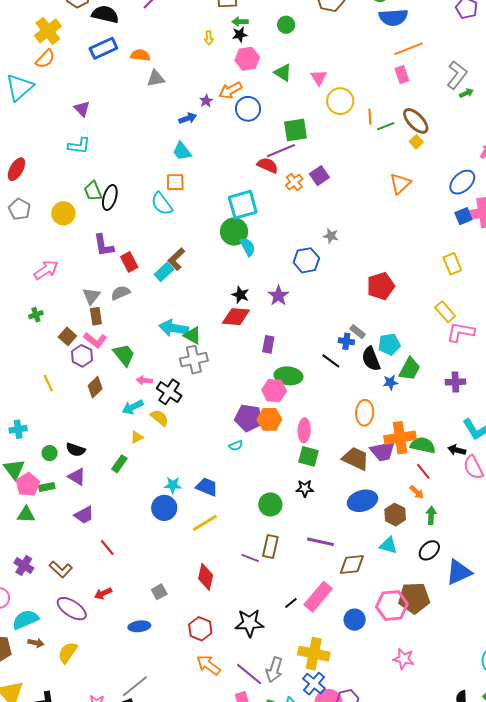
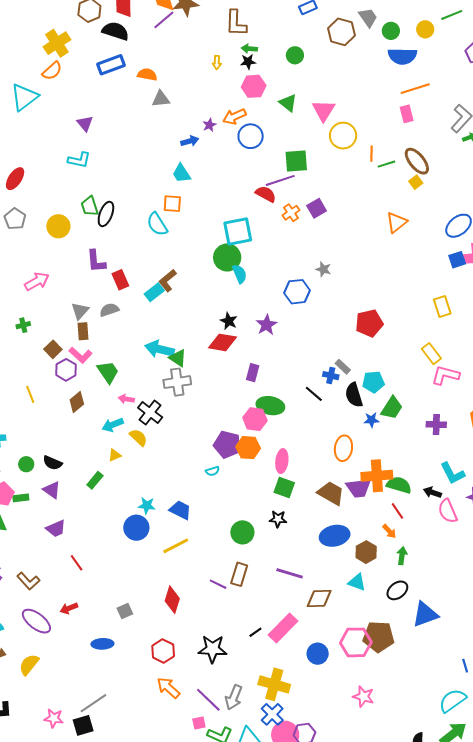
pink triangle: (319, 78) -> (323, 110), size x1.4

